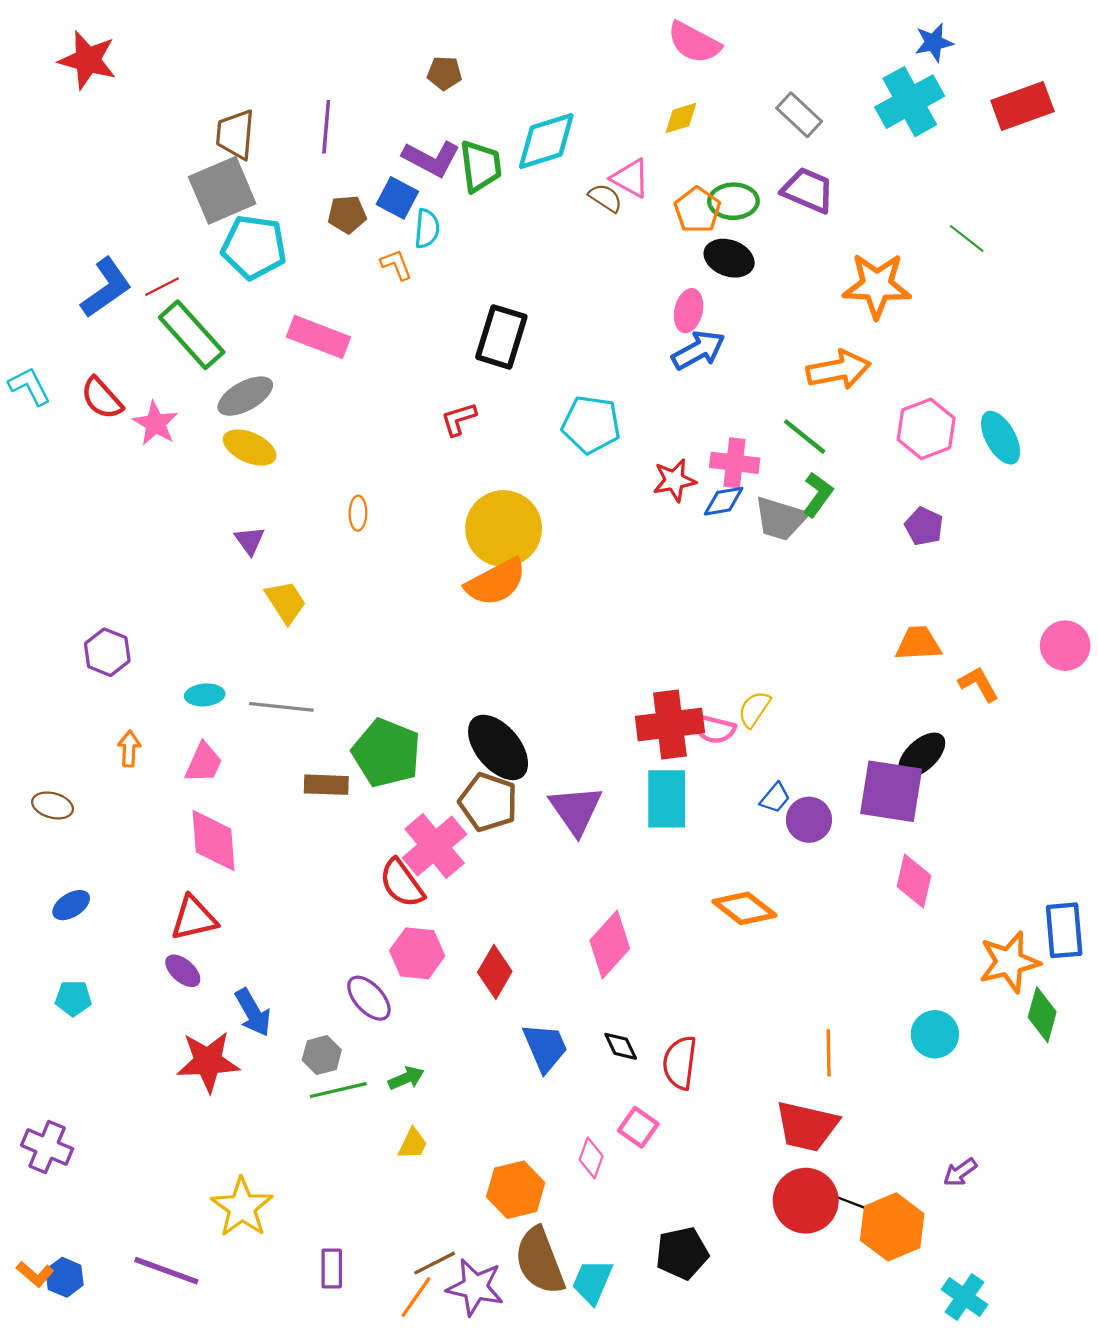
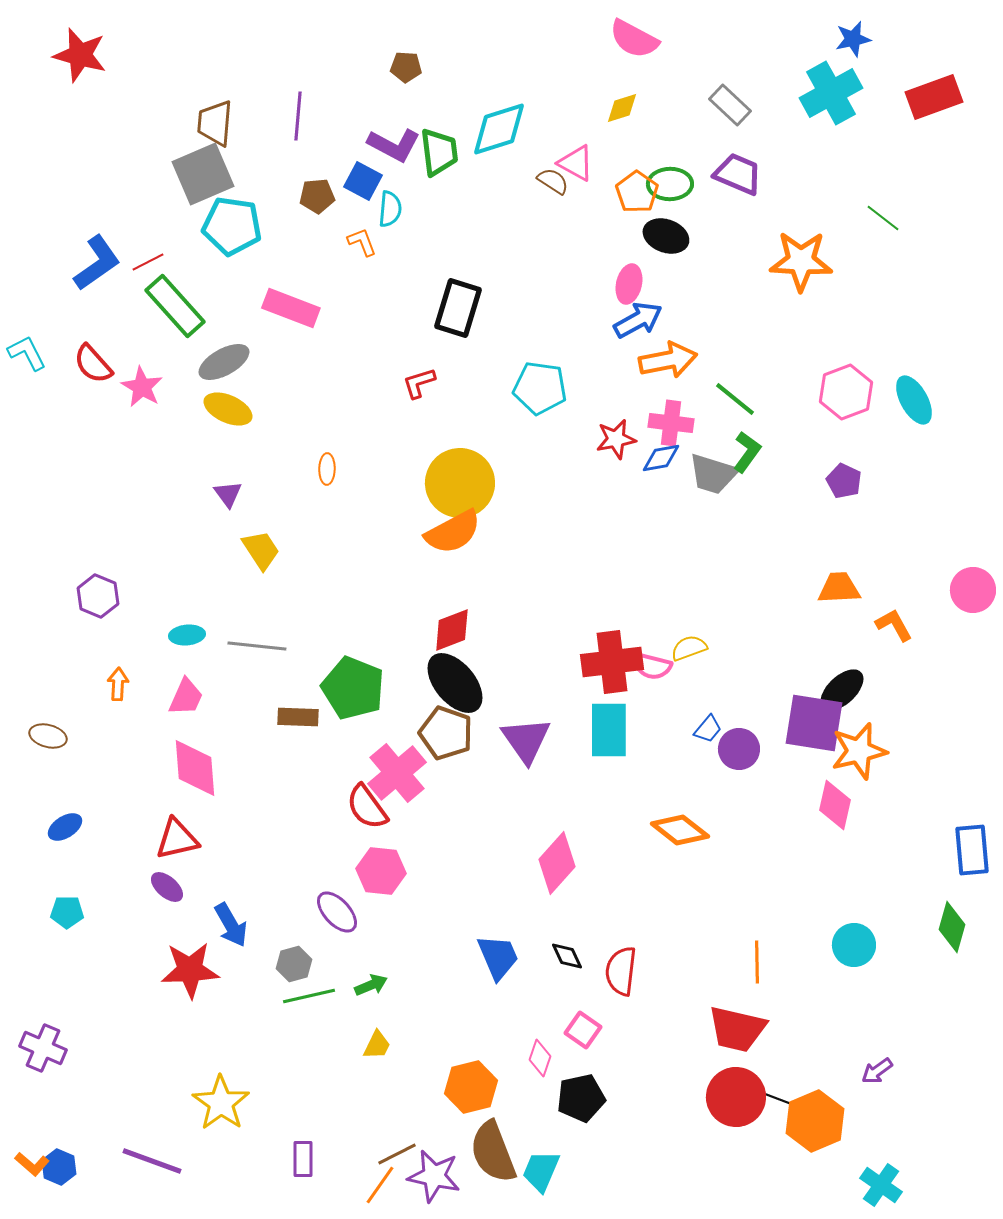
orange arrow: (839, 370) -> (668, 360), moved
yellow semicircle: (754, 709) -> (689, 648), turned 36
orange star: (1009, 962) -> (859, 751), moved
red diamond: (495, 972) -> (452, 630), moved, turned 39
black pentagon: (682, 1253) -> (581, 1098), moved

